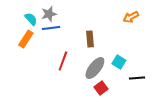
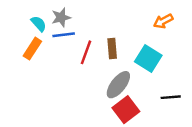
red line: (63, 61) -> (86, 52), moved
cyan square: (119, 62) -> (148, 59), moved, size x1.5
red square: (101, 88) -> (126, 110), size x1.5

